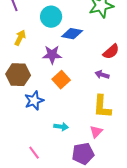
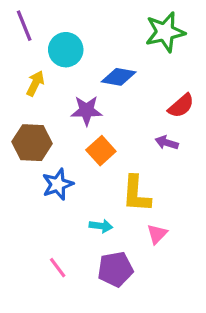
cyan circle: (51, 17) -> (66, 50), moved
yellow L-shape: (102, 107) -> (136, 194), moved
purple pentagon: (83, 154) -> (115, 269), moved

